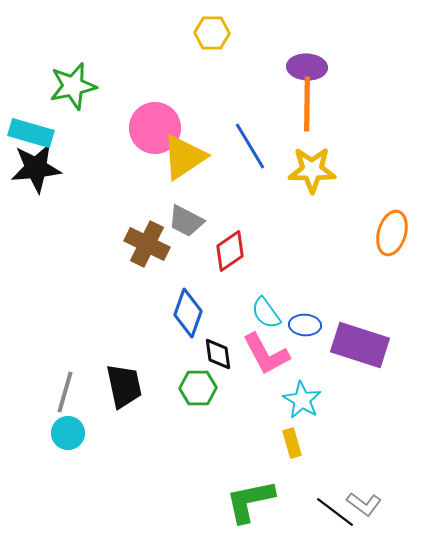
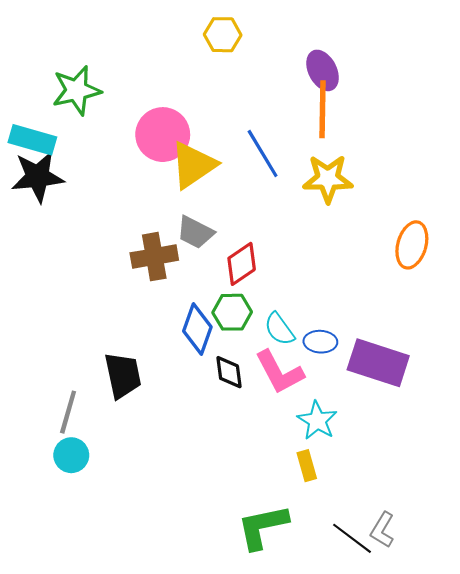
purple ellipse: (307, 67) -> (323, 70), turned 60
brown cross: (147, 244) -> (154, 257), turned -36
black trapezoid: (124, 386) -> (123, 375), moved
green hexagon: (198, 388) -> (232, 312), moved
gray L-shape: (364, 504) -> (382, 530), turned 84

